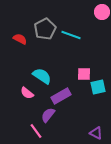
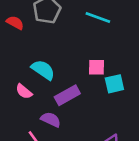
cyan line: (71, 35) -> (98, 18), moved
purple semicircle: (48, 115) -> (51, 119), turned 77

